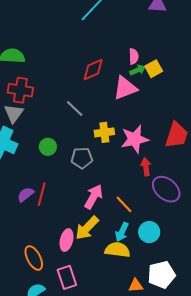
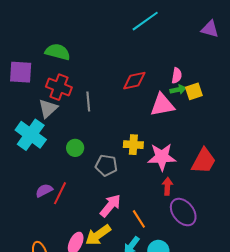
gray line: (75, 109) -> (88, 101), moved, turned 30

